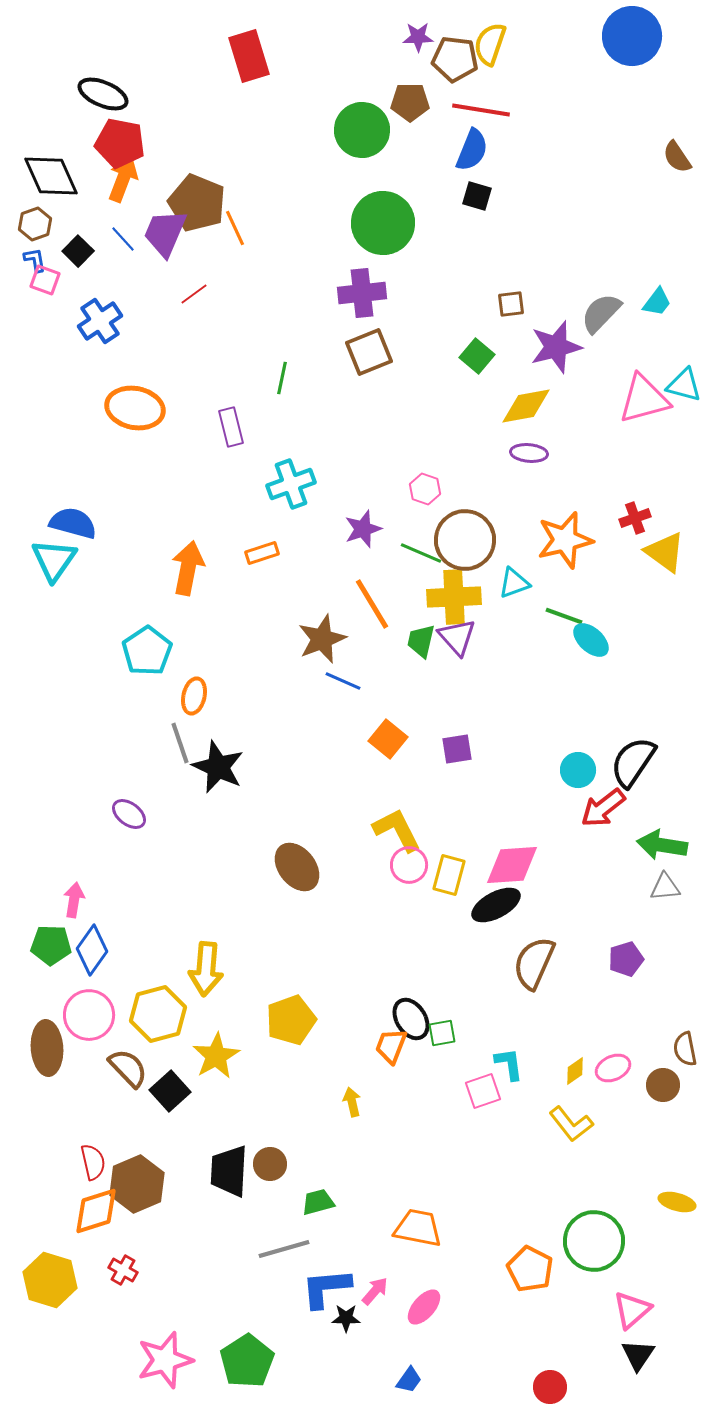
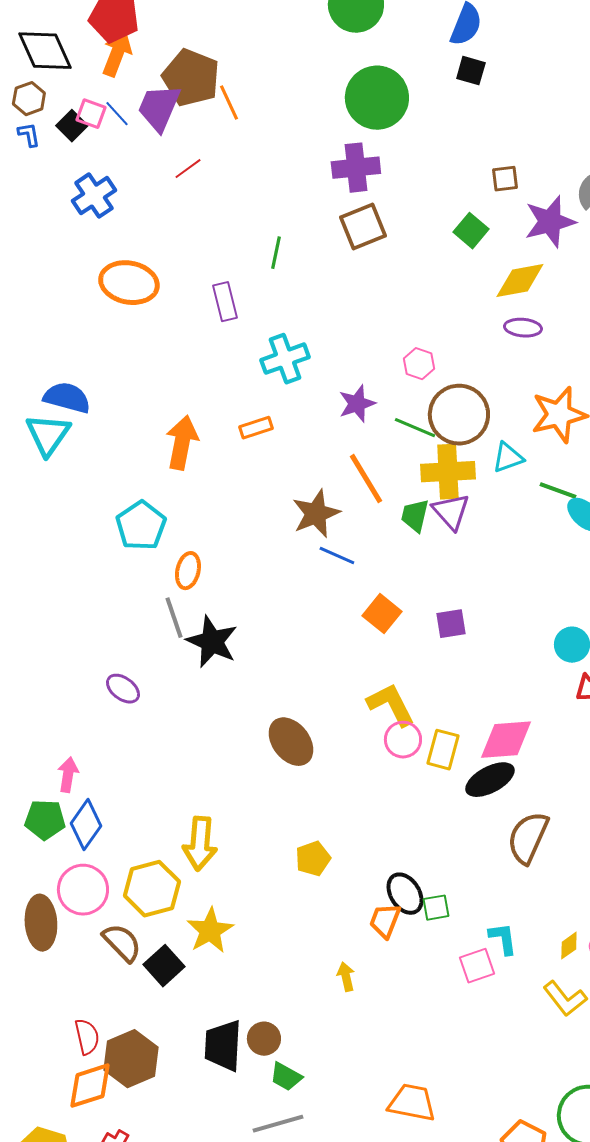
pink square: (45, 280) -> (91, 114), moved
yellow pentagon: (291, 1020) -> (313, 859), moved, size x0.7
green trapezoid: (318, 1202) -> (286, 1077), moved, turned -136

